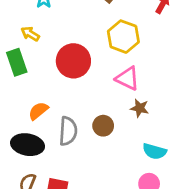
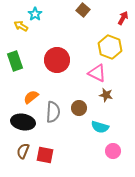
yellow arrow: (30, 34) -> (21, 26), moved
yellow hexagon: (123, 37) -> (110, 47), moved
cyan semicircle: (154, 151) -> (100, 127), moved

